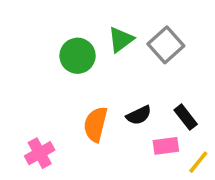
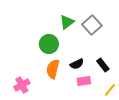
green circle: (78, 56) -> (49, 44), moved
pink rectangle: (166, 146) -> (84, 81), moved

